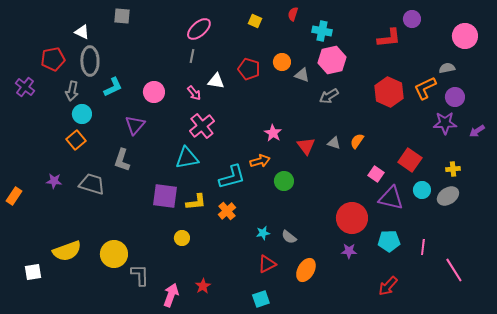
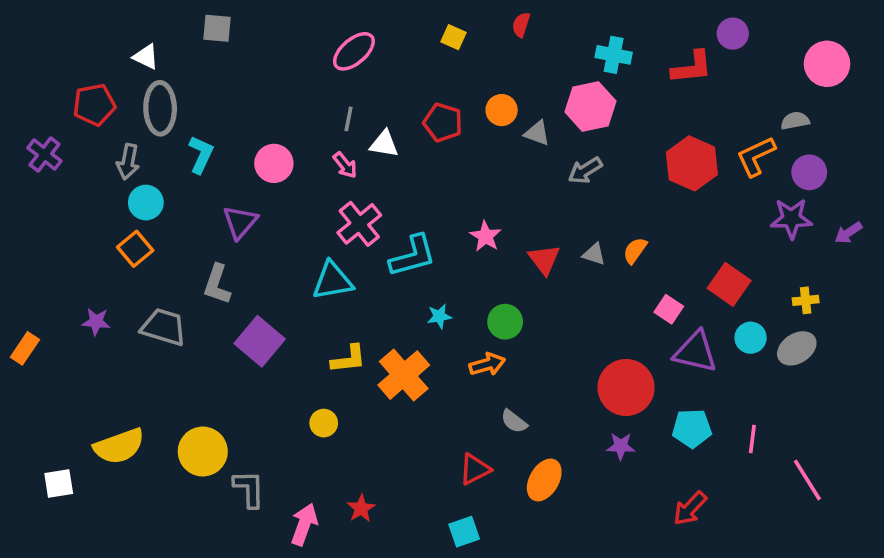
cyan cross: (322, 31) -> (614, 55), moved
gray line: (192, 56) -> (349, 119), moved
cyan L-shape: (113, 87) -> (201, 155), turned -40
orange arrow: (260, 161) -> (487, 364), moved
cyan L-shape: (232, 177) -> (413, 256), moved
purple square: (165, 196) -> (260, 341), moved, turned 32
orange cross: (227, 211) -> (404, 375), size x1.6
cyan star: (263, 233) -> (439, 316), moved

